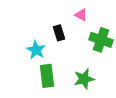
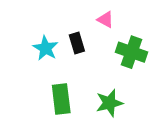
cyan star: (36, 50) -> (46, 48), moved

